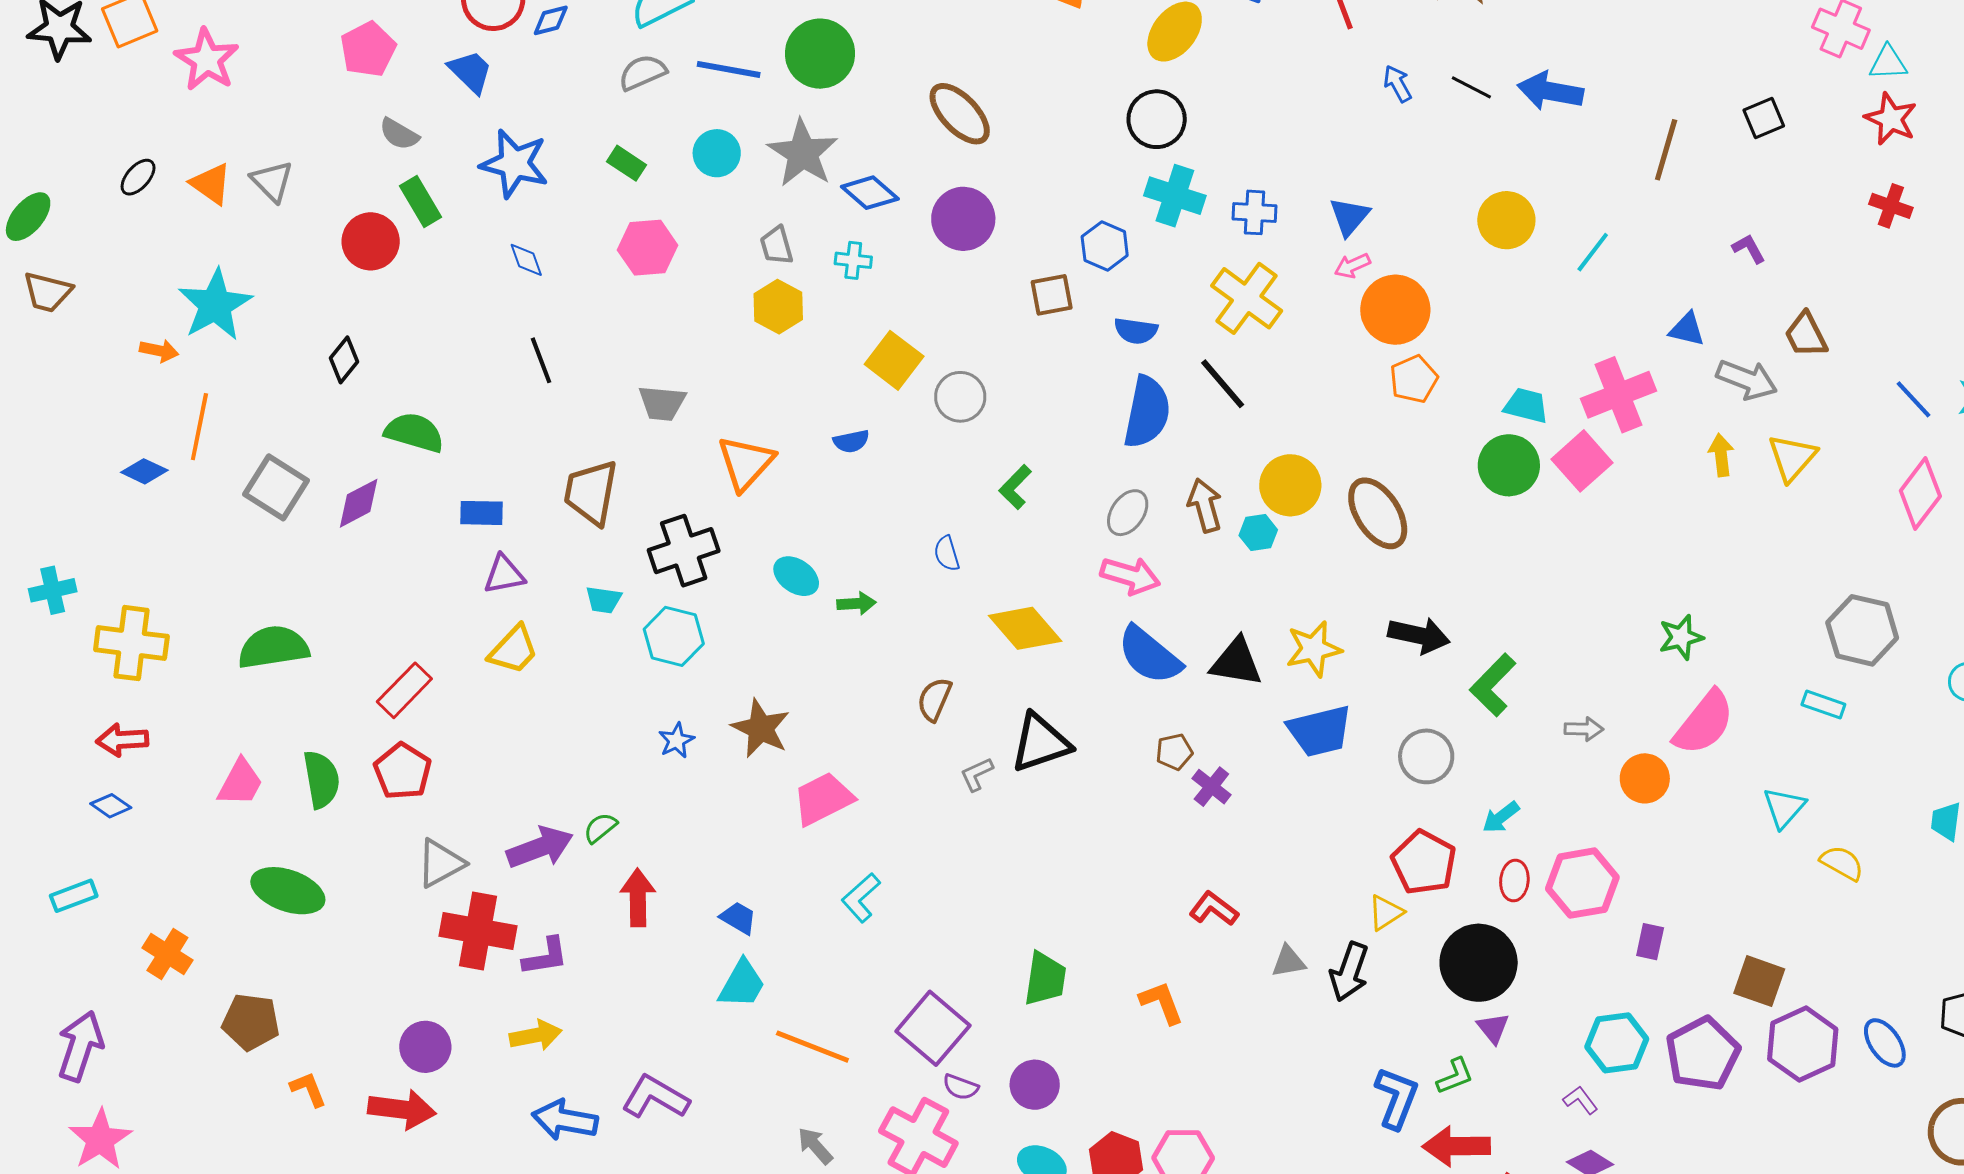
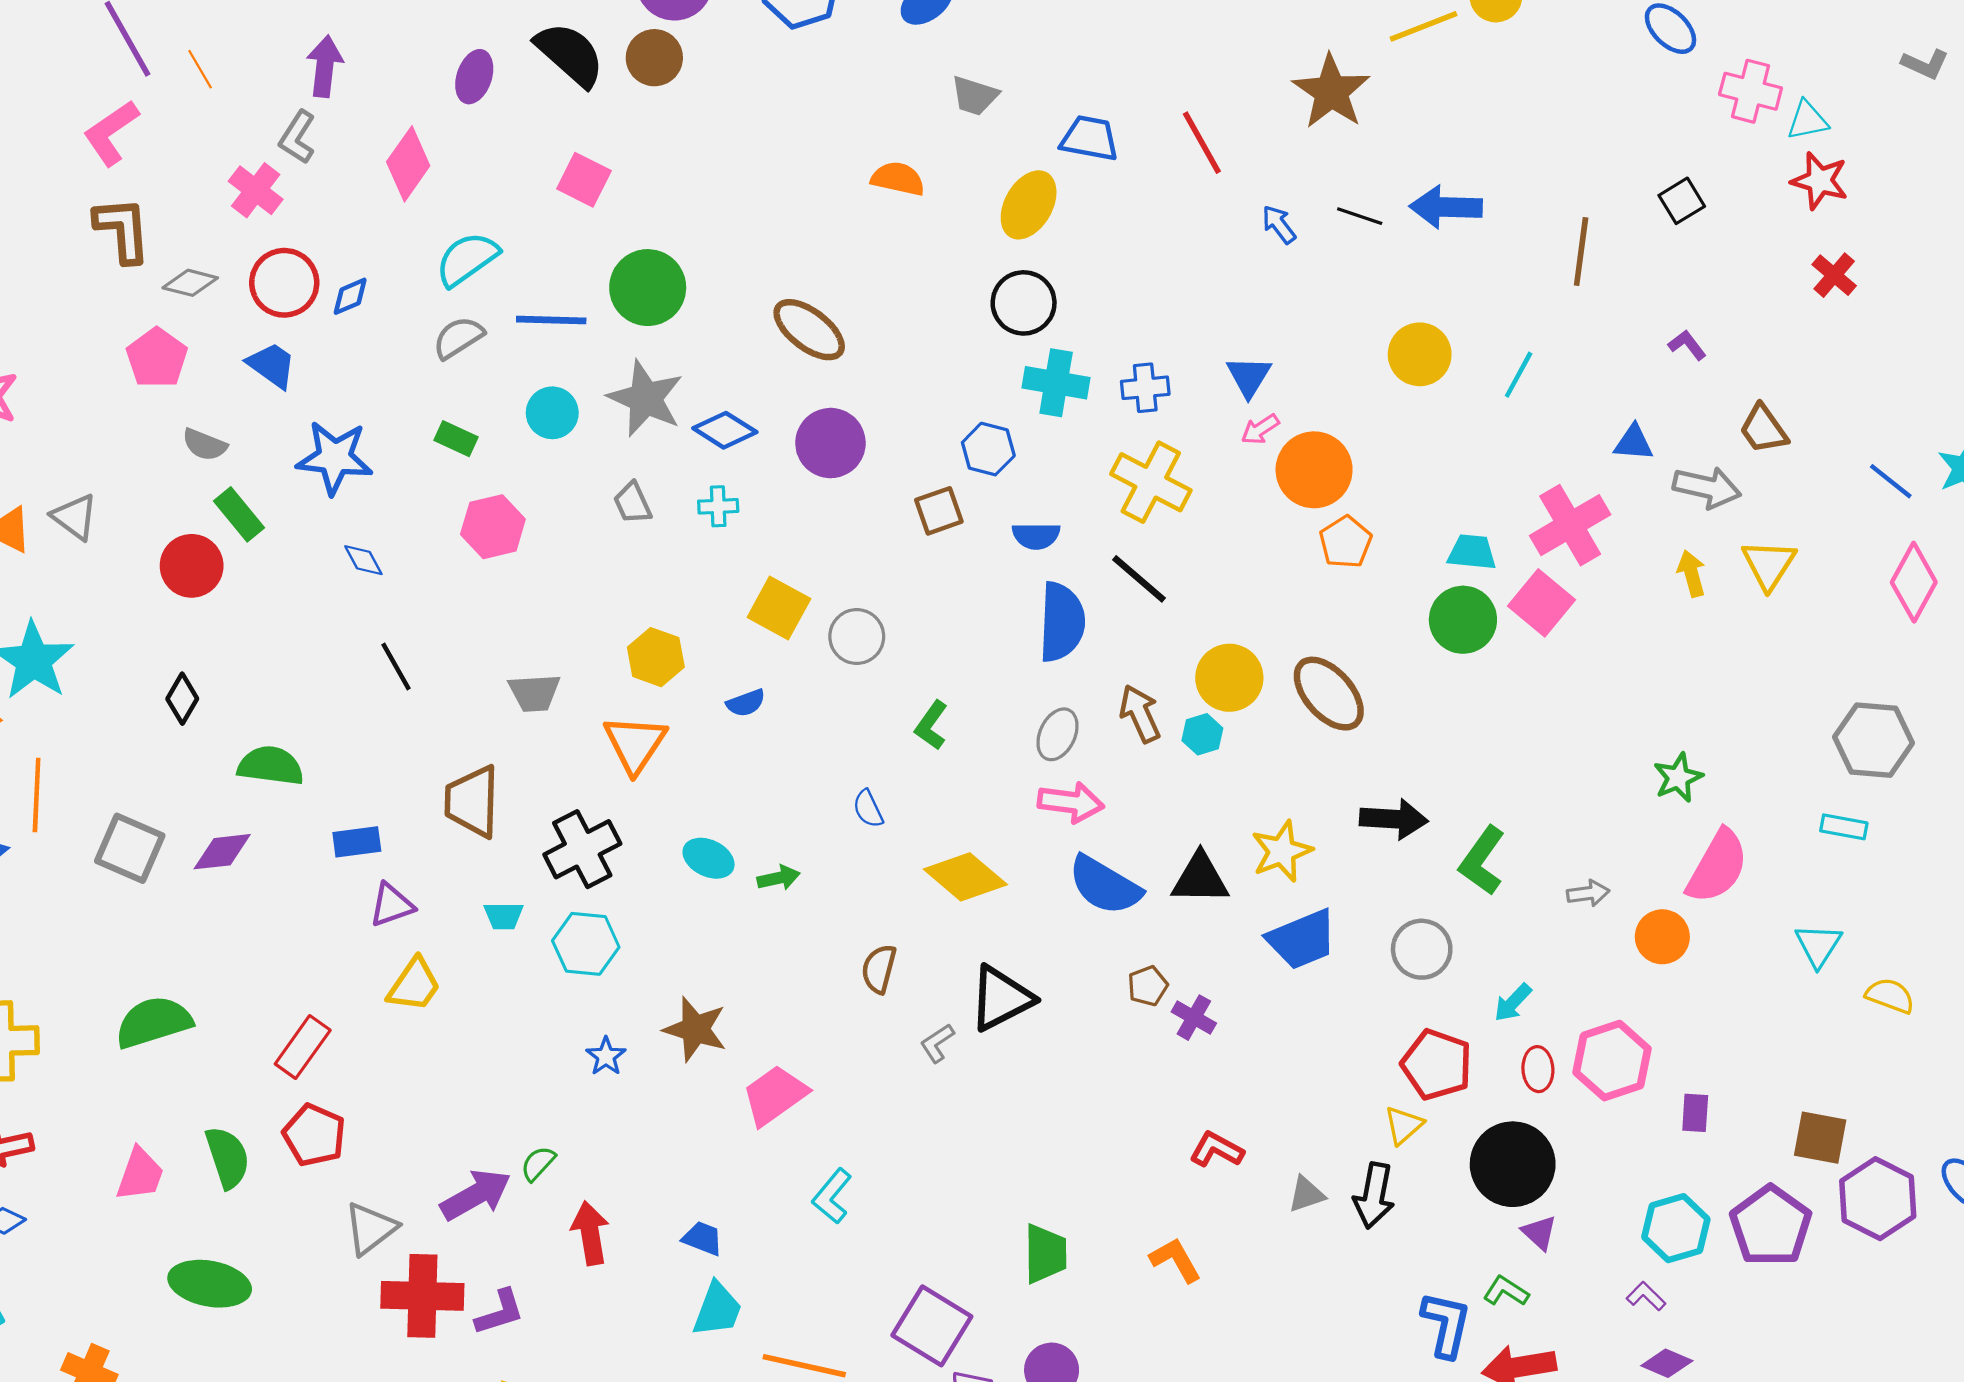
red cross: (1891, 206) -> (1834, 275), turned 30
yellow hexagon: (778, 307) -> (656, 657), moved
purple diamond: (359, 503) -> (222, 852), turned 30
green L-shape: (1455, 1076) -> (1506, 1291), turned -117

